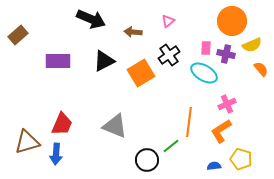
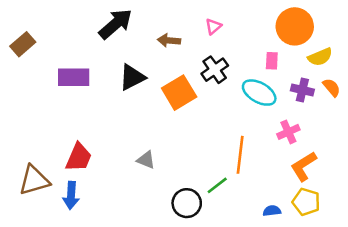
black arrow: (91, 19) -> (116, 24), turned -64
pink rectangle: (206, 48) -> (272, 61), moved
purple cross: (226, 54) -> (302, 90), moved
gray triangle: (115, 126) -> (146, 160), size x0.6
orange L-shape: (221, 131) -> (304, 166), moved

